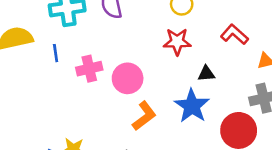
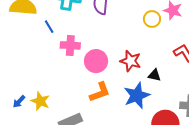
red star: (177, 42) -> (131, 61), moved
blue line: (56, 53) -> (49, 27), turned -40

